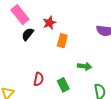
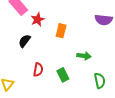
red star: (50, 23) -> (38, 20), moved
black semicircle: (28, 34) -> (25, 41), moved

